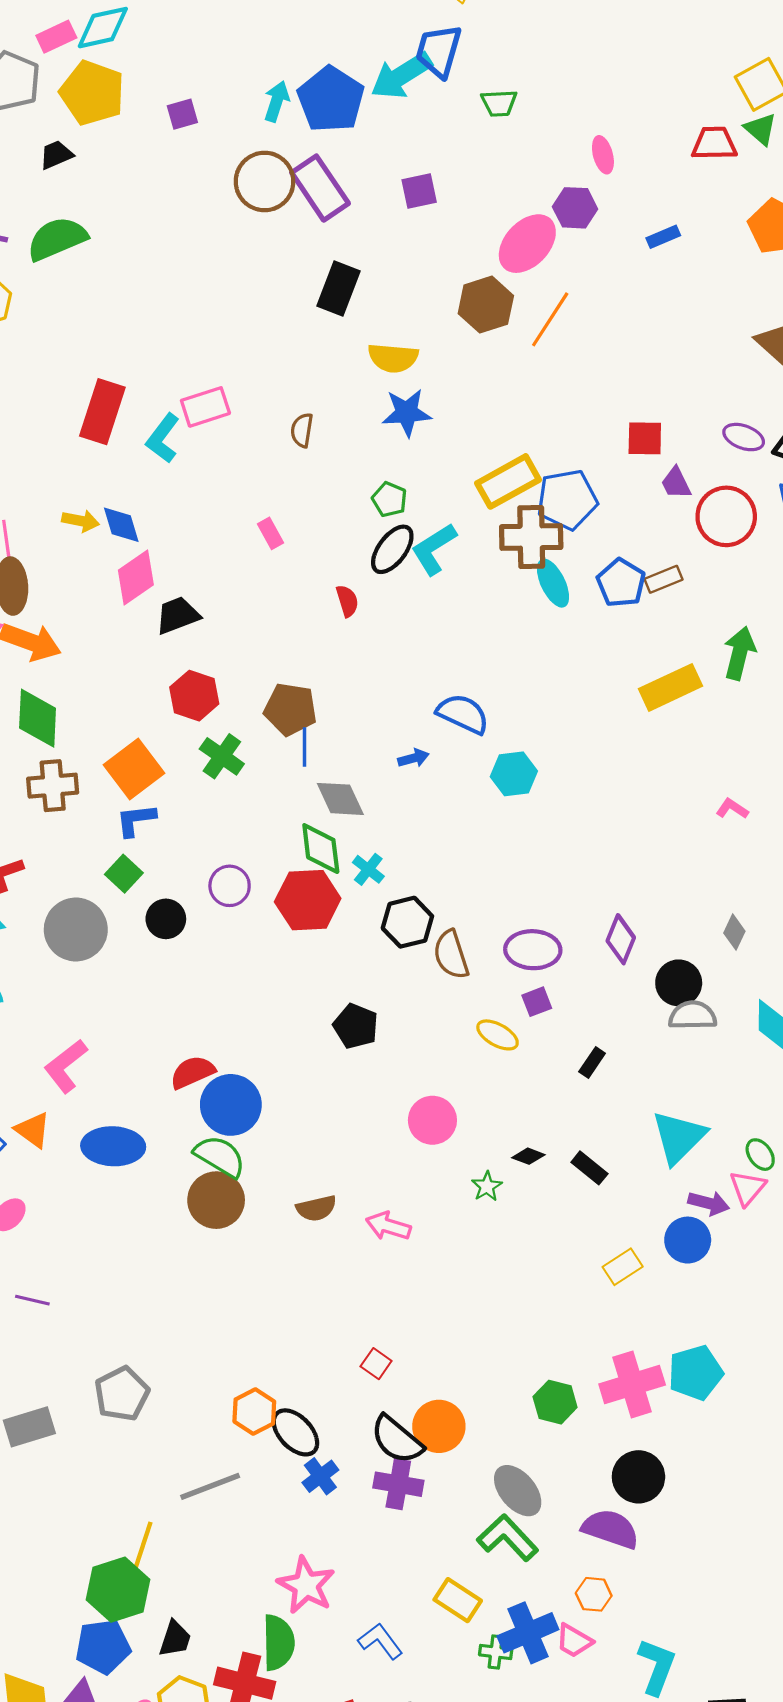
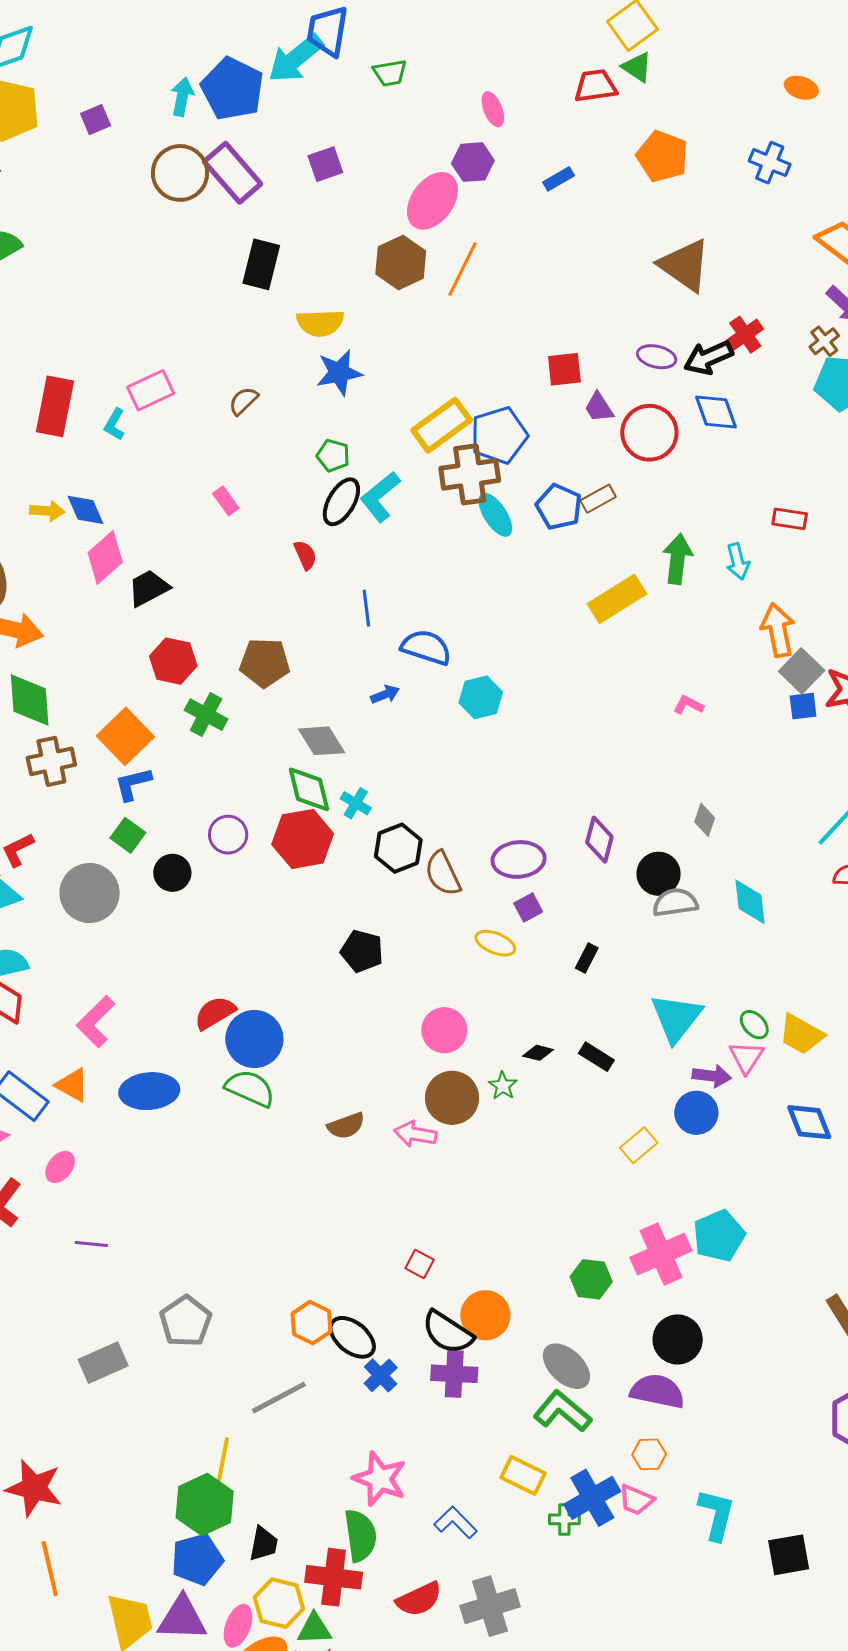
brown semicircle: (302, 430) -> (243, 401), turned 44
cyan L-shape: (163, 438) -> (115, 424), size x0.7
blue line: (305, 747) -> (366, 608), moved
brown circle: (216, 1200) -> (452, 1098), moved

